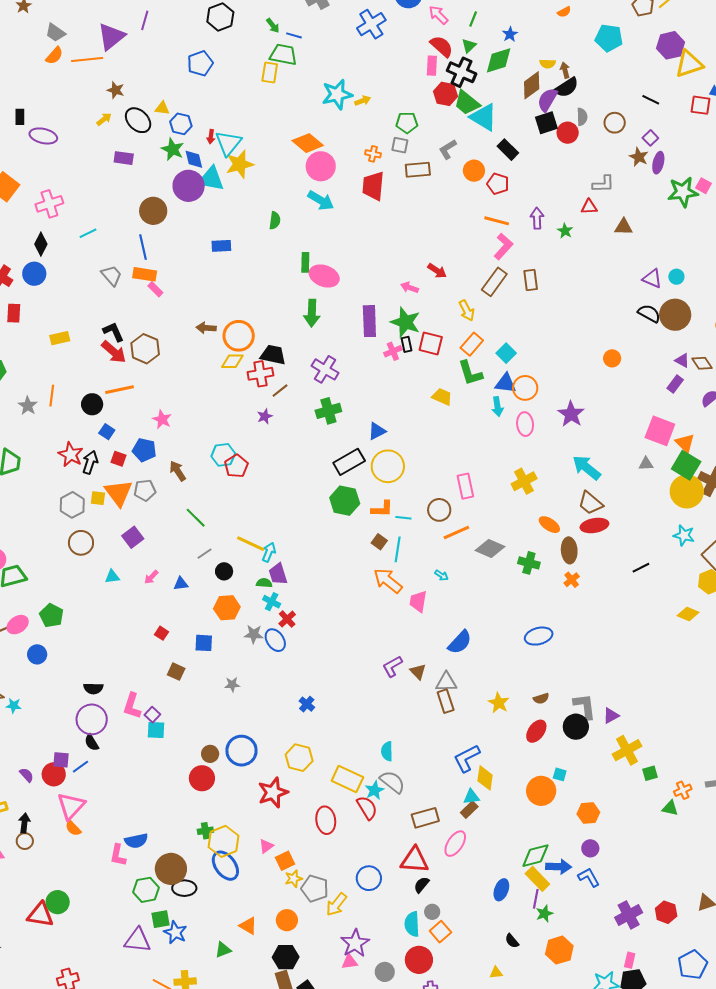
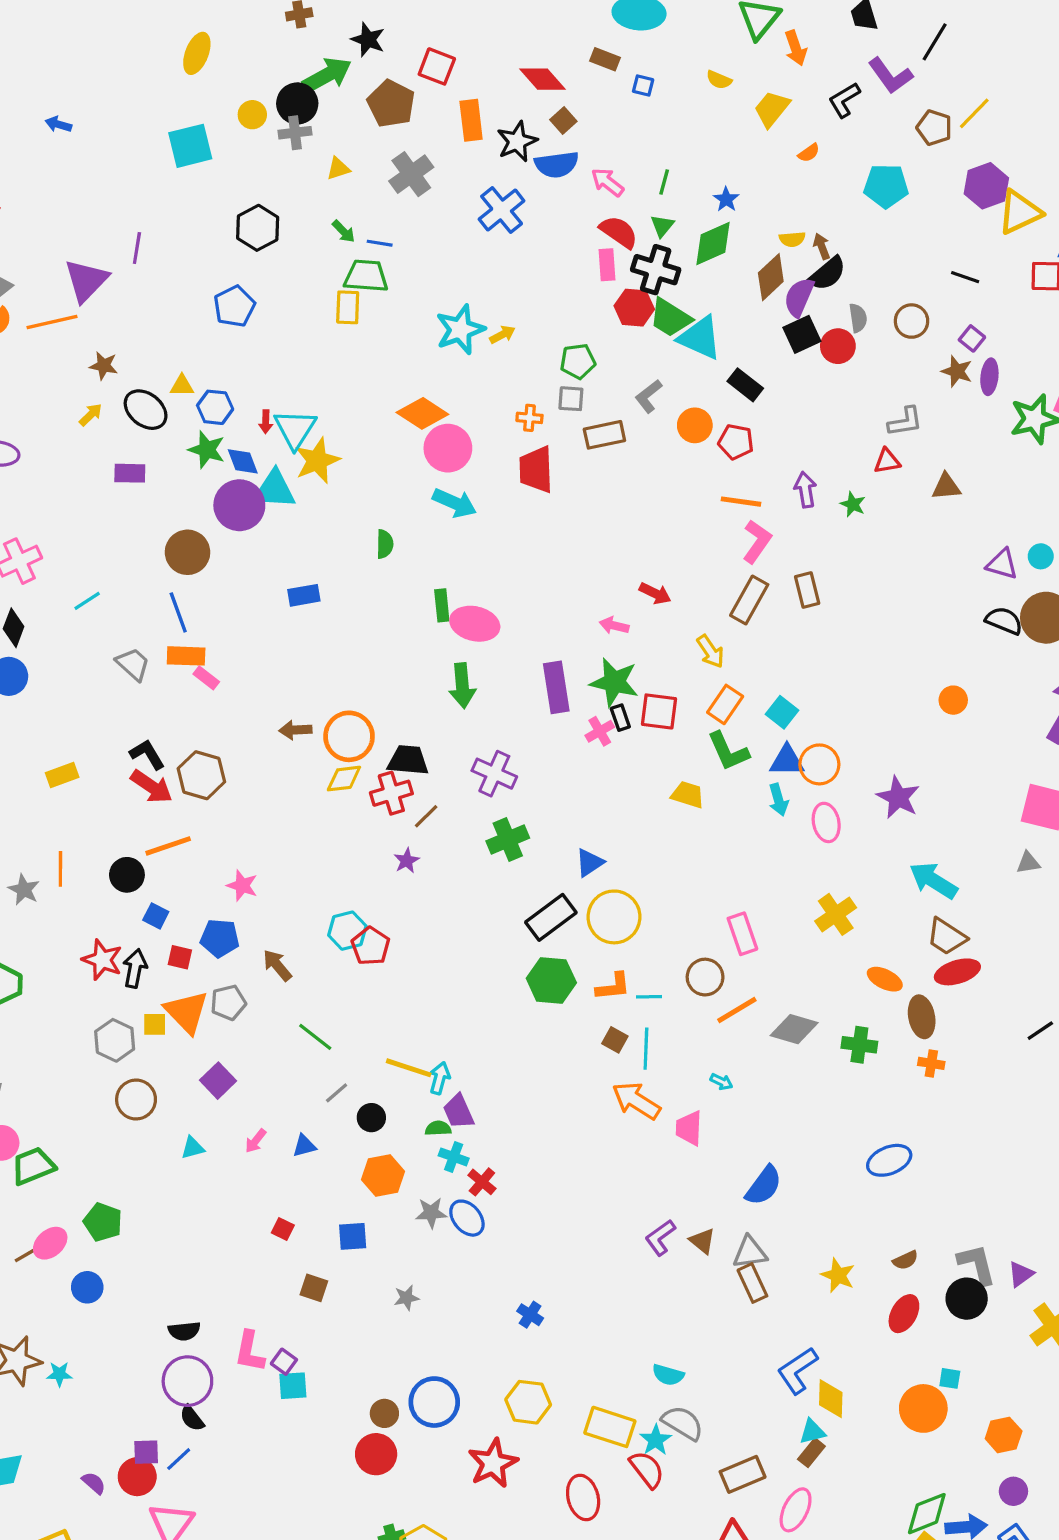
orange cross: (572, 580) -> (931, 1063), turned -35
cyan semicircle: (387, 751) -> (668, 1375), turned -66

